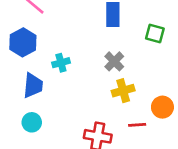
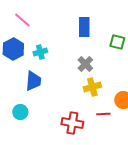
cyan cross: (61, 63) -> (40, 52), moved
blue trapezoid: (33, 86) -> (33, 81), moved

